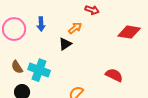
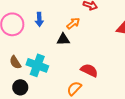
black triangle: (65, 44) -> (63, 39), turned 32
red semicircle: (114, 75) -> (89, 70), moved

